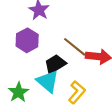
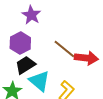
black trapezoid: (55, 64) -> (25, 65), moved

